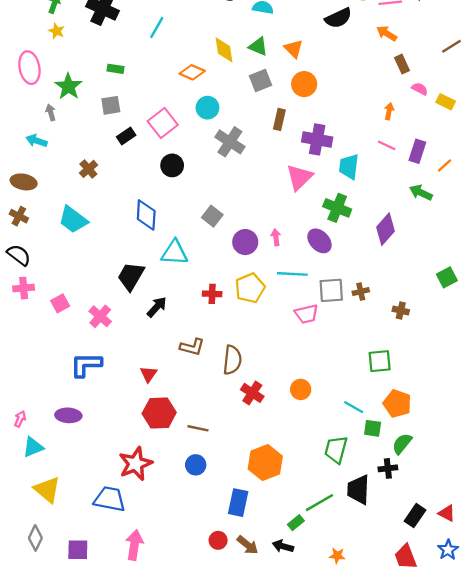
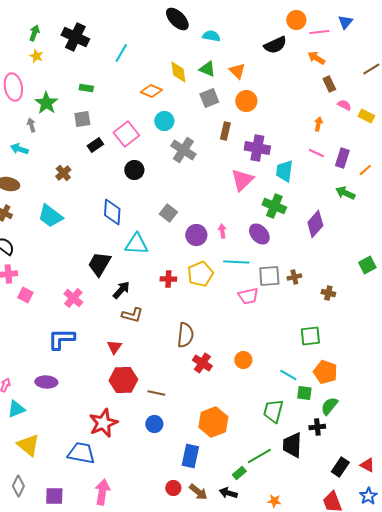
pink square: (60, 303) -> (25, 295), moved, turned -35
brown L-shape: (192, 347) -> (132, 315), moved

